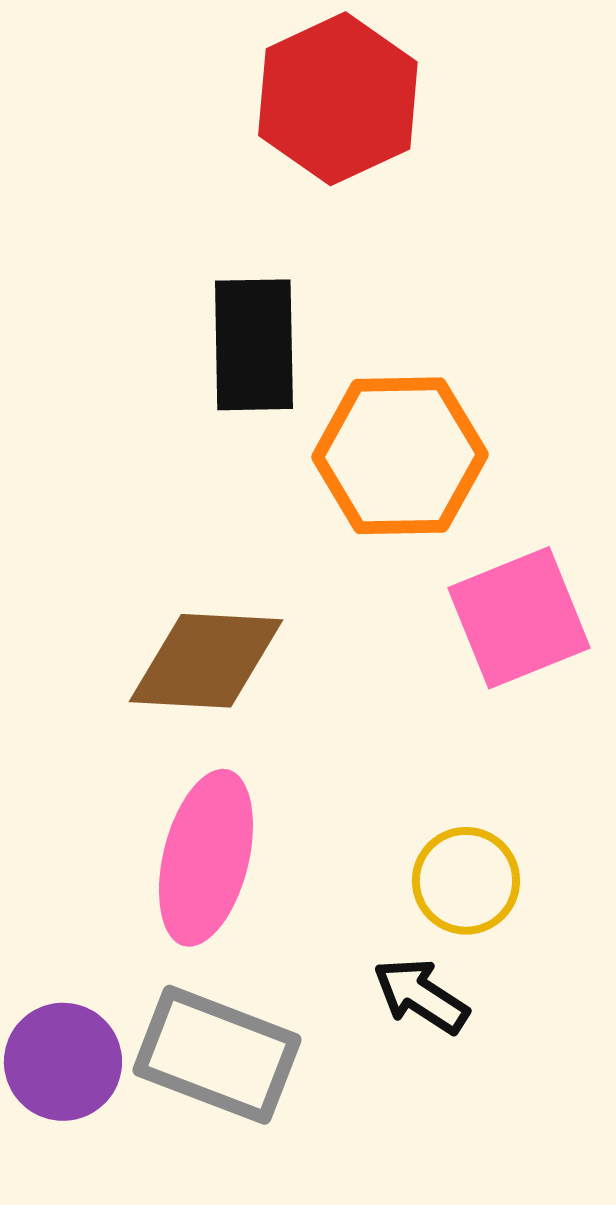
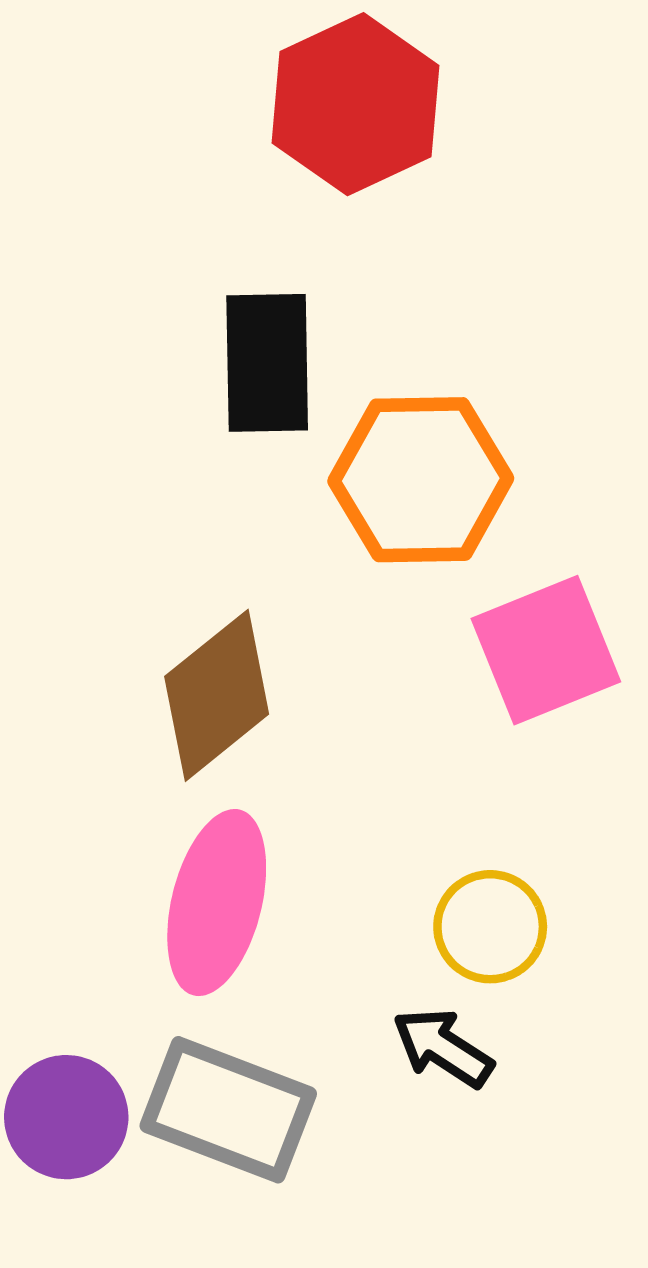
brown diamond: (206, 661) -> (217, 695), turned -42

